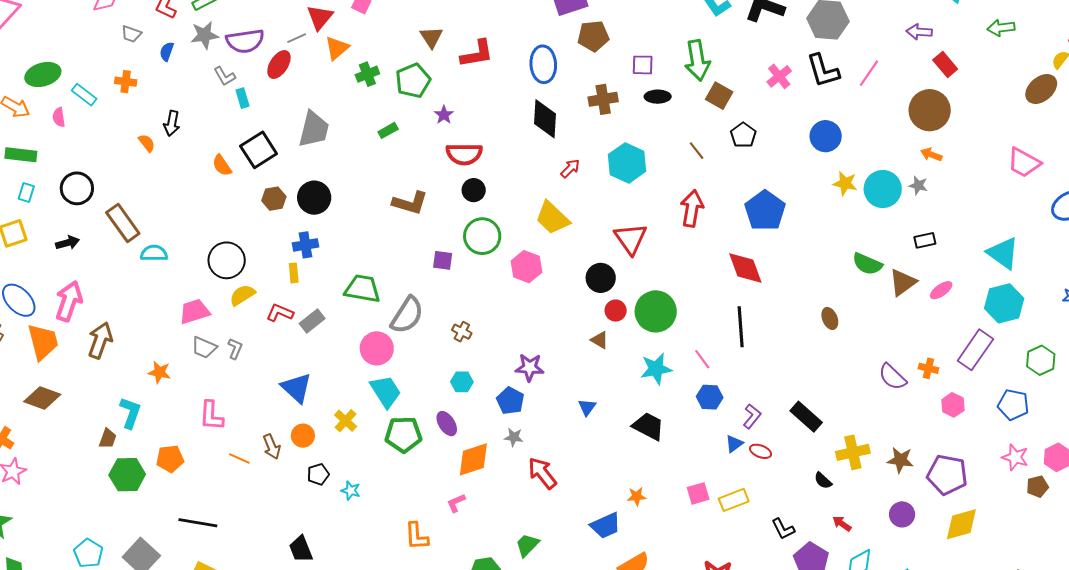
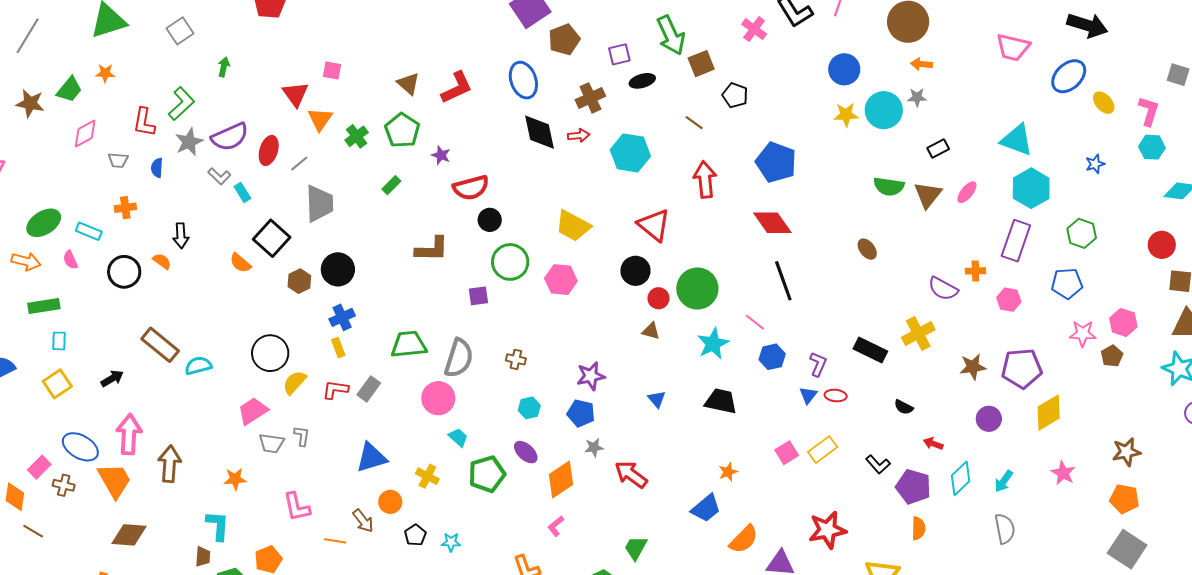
gray line: (297, 38) -> (299, 163), moved
brown square: (719, 96) -> (701, 64), turned -36
blue circle: (826, 136) -> (844, 69), moved
red arrow: (570, 168) -> (579, 135), moved, turned 55
black circle: (77, 188) -> (124, 272), moved
blue triangle: (297, 388) -> (371, 457), turned -44
cyan trapezoid: (386, 391) -> (458, 437), size x0.6
yellow cross: (853, 452) -> (918, 334), moved

